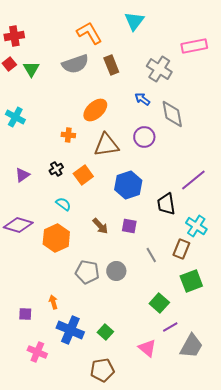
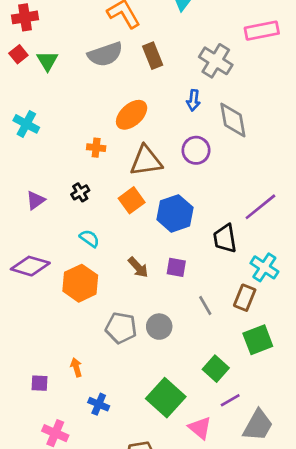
blue arrow: (142, 99) -> (193, 100), turned -119
orange square: (83, 175) -> (132, 200), moved
blue cross: (70, 330) -> (99, 404), size x0.6
green square: (105, 332) -> (166, 398), moved, size x1.8

